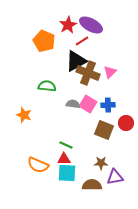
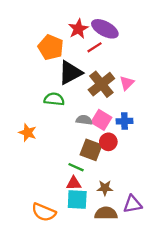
black triangle: (76, 61) -> (70, 73), moved
brown cross: (88, 73) -> (101, 84), turned 30
red circle: (126, 123) -> (108, 142), moved
brown square: (104, 130) -> (91, 150), moved
brown star: (101, 163) -> (105, 188), moved
orange semicircle: (38, 165) -> (44, 212), moved

